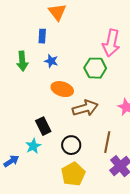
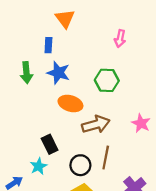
pink arrow: (111, 43) -> (120, 39), moved, size x0.6
blue star: (51, 61) -> (58, 73), size x1.5
brown line: (107, 142) -> (106, 157), moved

